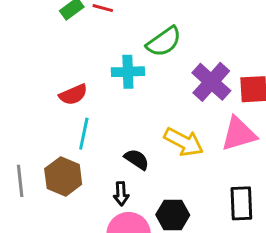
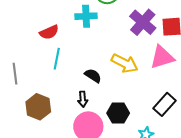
brown hexagon: (63, 176) -> (38, 107), moved
gray line: (20, 181) -> (15, 74), moved
black rectangle: (241, 203) -> (165, 104), turned 45

